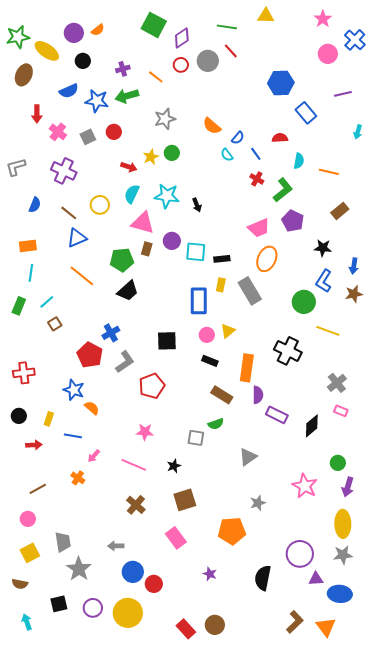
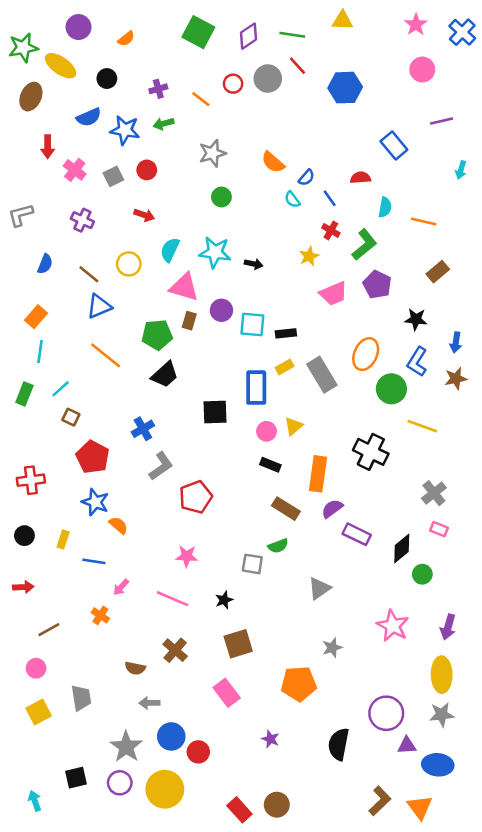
purple circle: (74, 33) -> (79, 27), moved
purple diamond: (182, 38) -> (248, 36), moved
blue cross: (355, 40) -> (462, 32), moved
blue hexagon: (281, 83) -> (345, 88), moved
green arrow: (127, 96) -> (164, 124), size x0.7
yellow star: (151, 157) -> (309, 256), moved
red arrow: (129, 167) -> (144, 215), moved
purple cross: (64, 171) -> (82, 220), size x0.7
black arrow: (197, 205) -> (254, 264), turned -56
orange rectangle: (28, 246) -> (36, 317), turned -42
orange ellipse: (267, 259) -> (366, 354), moved
yellow rectangle: (221, 285) -> (285, 367), turned 48
brown square: (55, 324) -> (71, 417), turned -32
black square: (167, 341) -> (215, 412), moved
red pentagon: (90, 355) -> (93, 457), moved
purple semicircle: (258, 395) -> (332, 509), turned -126
red arrow: (34, 445) -> (23, 587), moved
green circle: (338, 463) -> (422, 574), moved
gray star: (79, 569) -> (126, 747), moved
brown semicircle: (20, 584) -> (135, 668), moved

